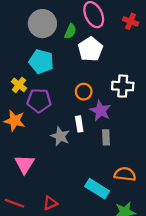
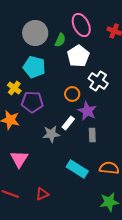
white cross: (123, 86) -> (98, 81), moved, turned 30
white rectangle: (79, 124) -> (68, 123), turned 48
gray star: (60, 136) -> (51, 134), turned -30
cyan rectangle: (97, 189) -> (77, 169), moved

